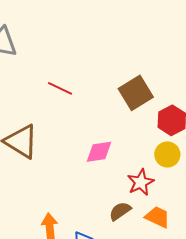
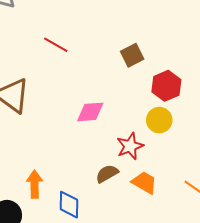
brown square: (136, 93) -> (132, 55), size x0.7

